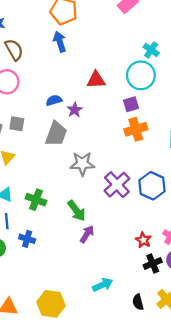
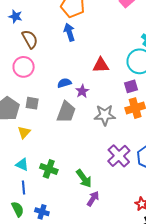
gray star: (82, 164) -> (105, 115), moved
blue cross: (27, 239) -> (42, 212), moved

